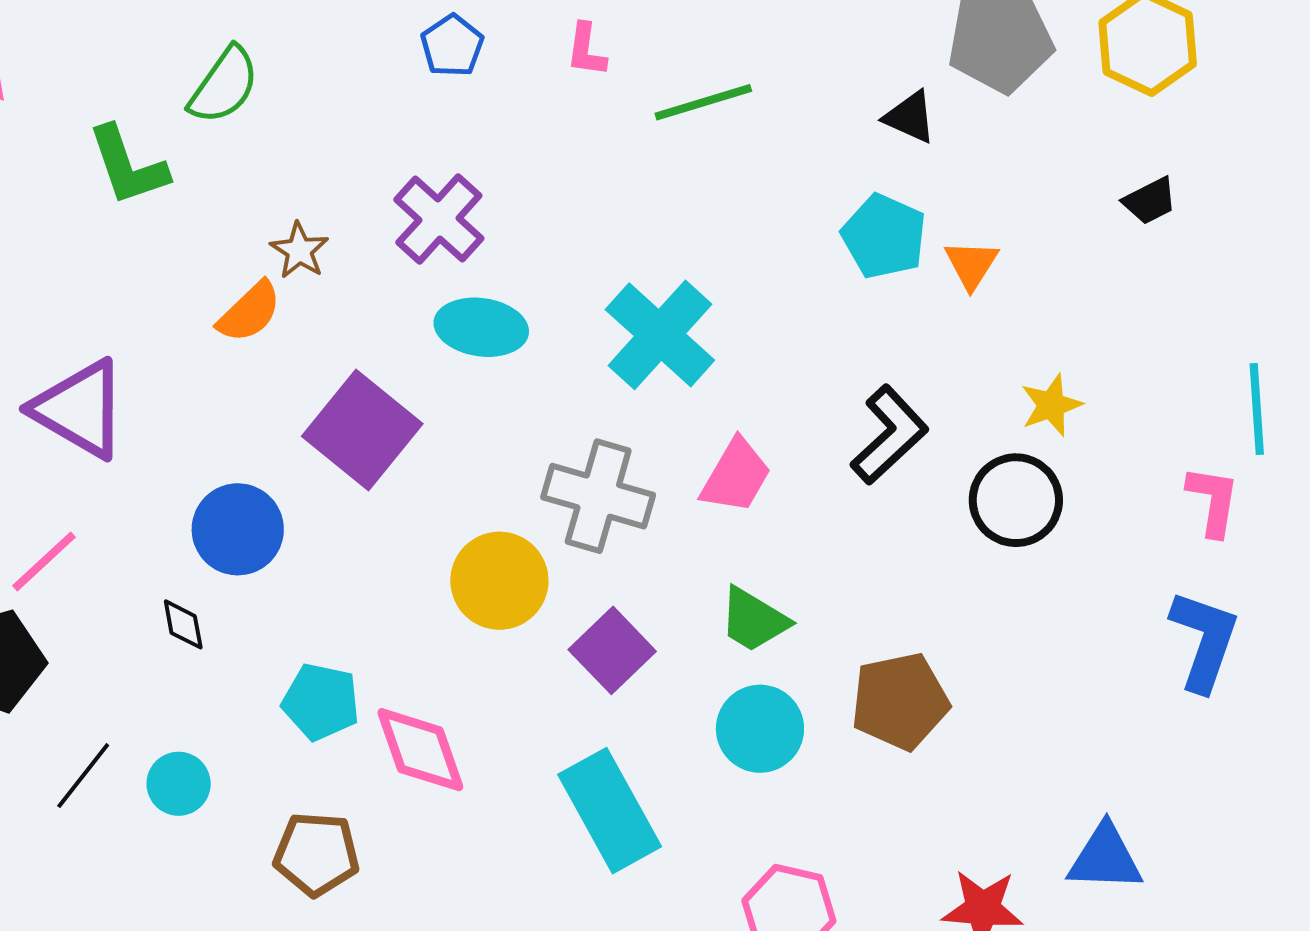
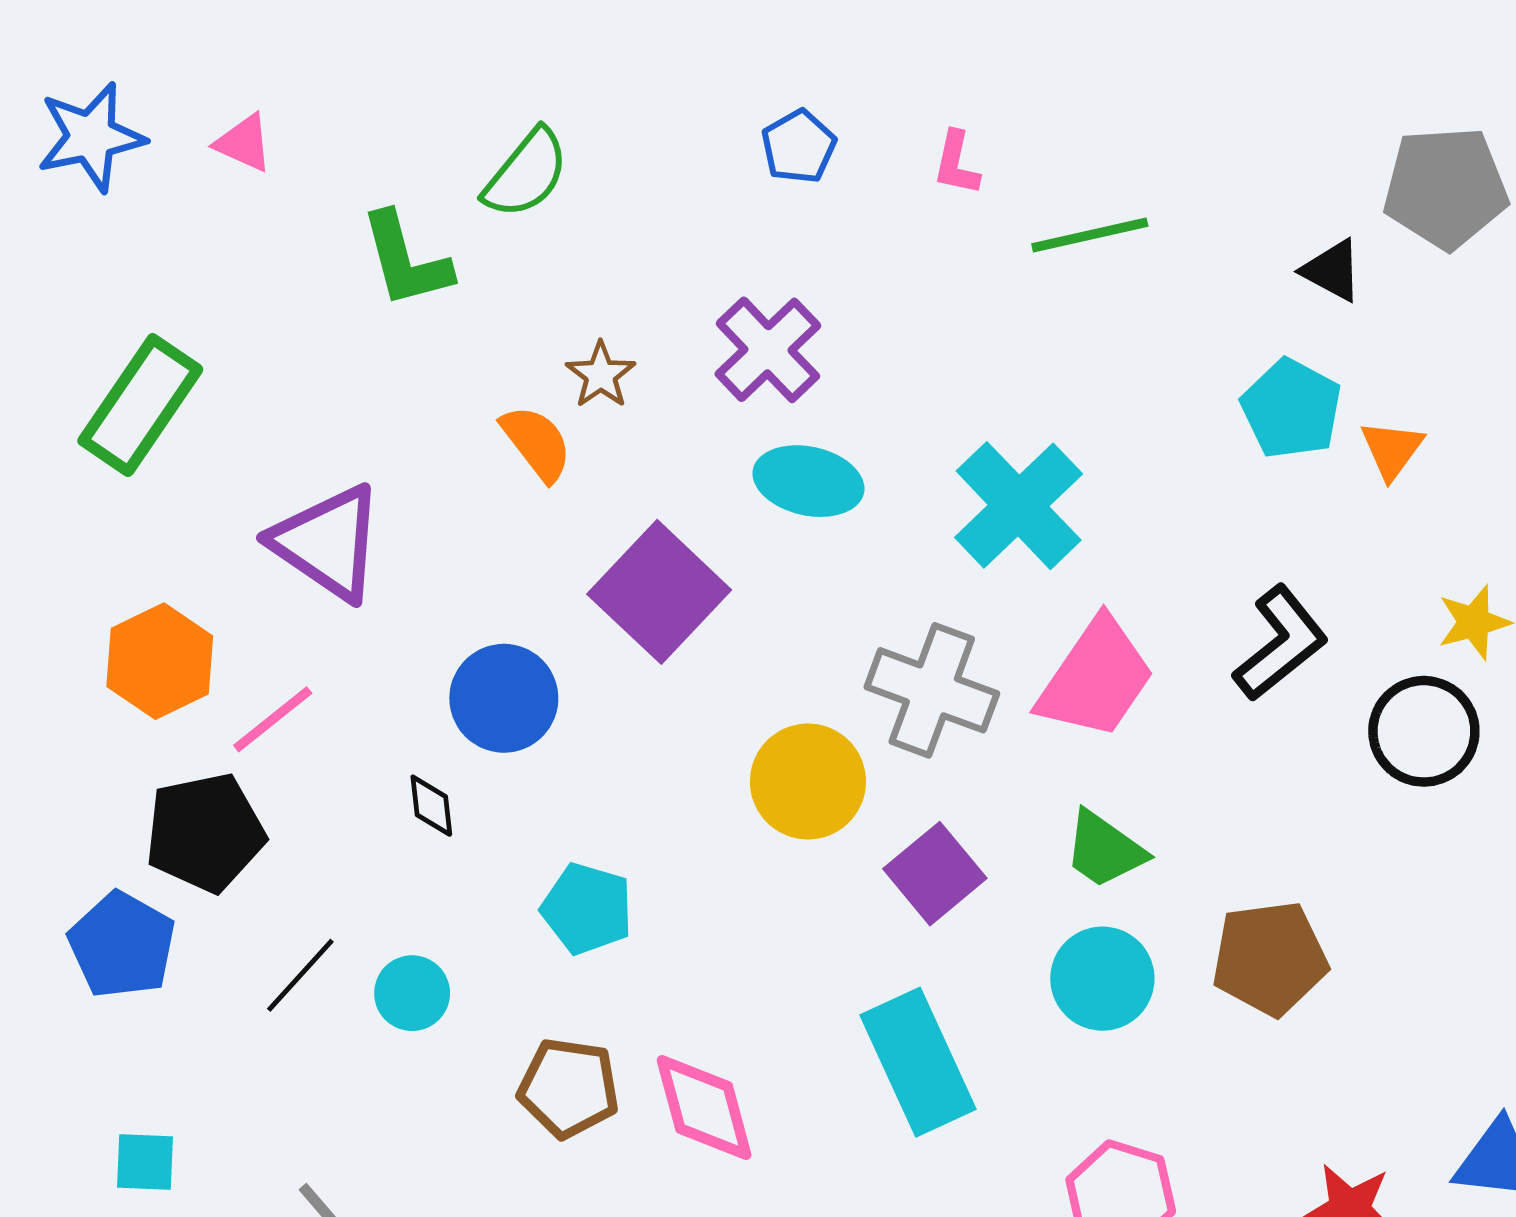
orange semicircle: (249, 312) -> (537, 443), turned -88
pink trapezoid: (736, 476) -> (1096, 678), size x1.4
pink diamond: (420, 750) -> (704, 1108), moved

